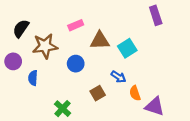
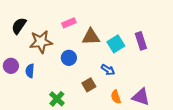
purple rectangle: (156, 15) -> (141, 41), moved
purple circle: (13, 61) -> (11, 66), moved
orange semicircle: (135, 93) -> (116, 97), moved

